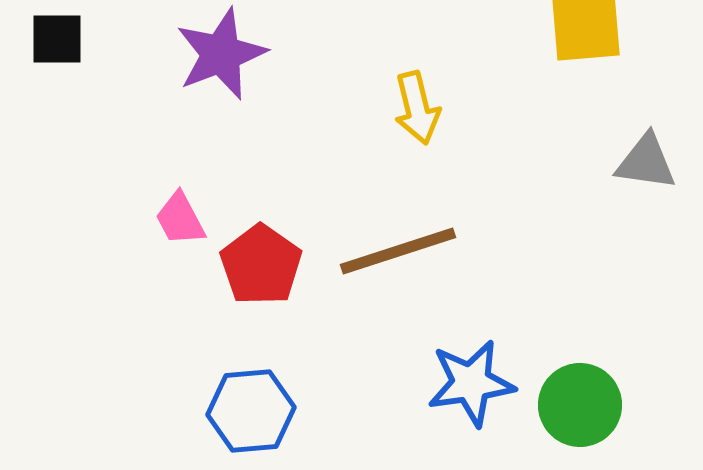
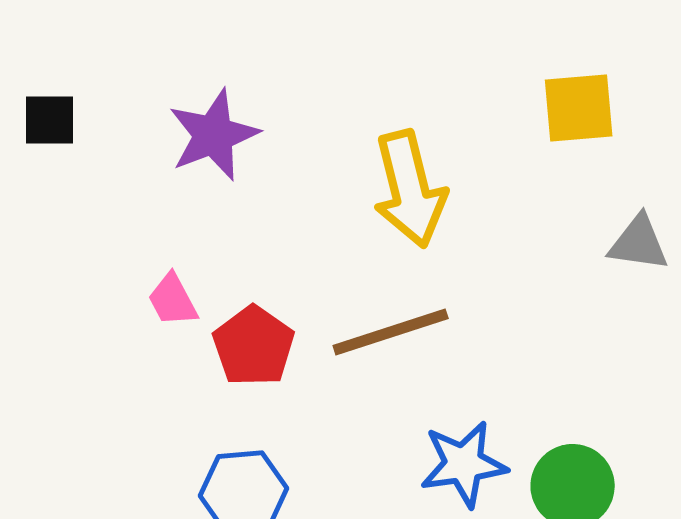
yellow arrow: (417, 108) -> (410, 189), size x1.6

